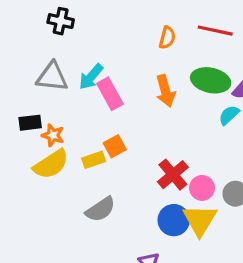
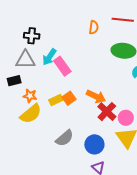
black cross: (61, 21) -> (32, 36), moved
orange arrow: (165, 91) -> (96, 96), moved, turned -42
black rectangle: (30, 123) -> (14, 81), moved
yellow rectangle: (94, 160) -> (56, 100), moved
blue circle: (174, 220) -> (94, 144), moved

